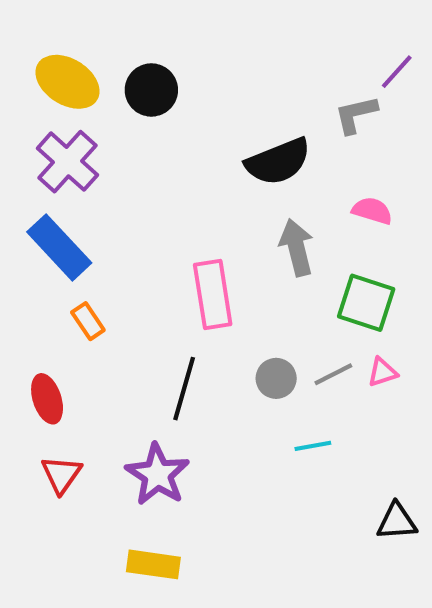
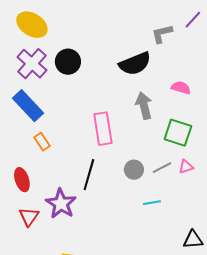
black circle: (151, 90) -> (68, 62), moved
gray L-shape: (356, 115) -> (162, 34), moved
purple star: (157, 474) -> (61, 204), moved

